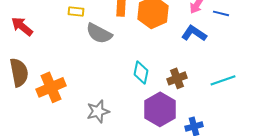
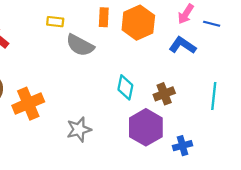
cyan line: (223, 80) -> (214, 96), turned -65

